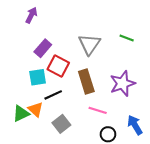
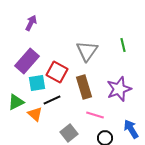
green line: (127, 38) -> (123, 45), turned 56
purple rectangle: (43, 48) -> (27, 61), moved, size x1.4
green triangle: (21, 114) -> (16, 102), moved
gray square: (61, 124) -> (69, 133), moved

